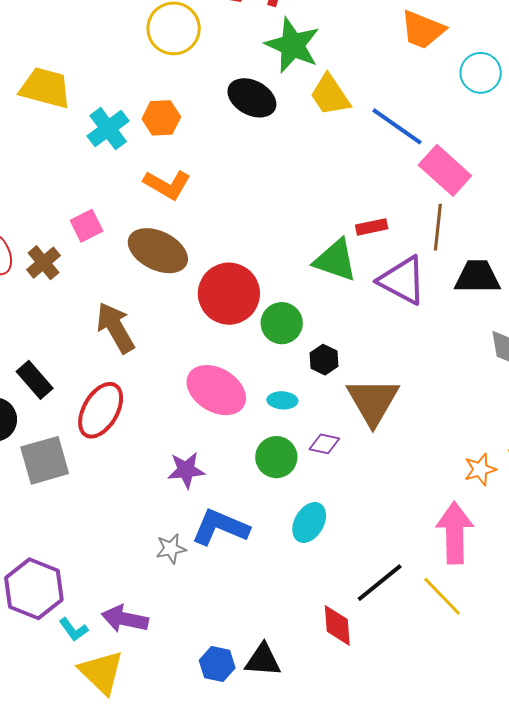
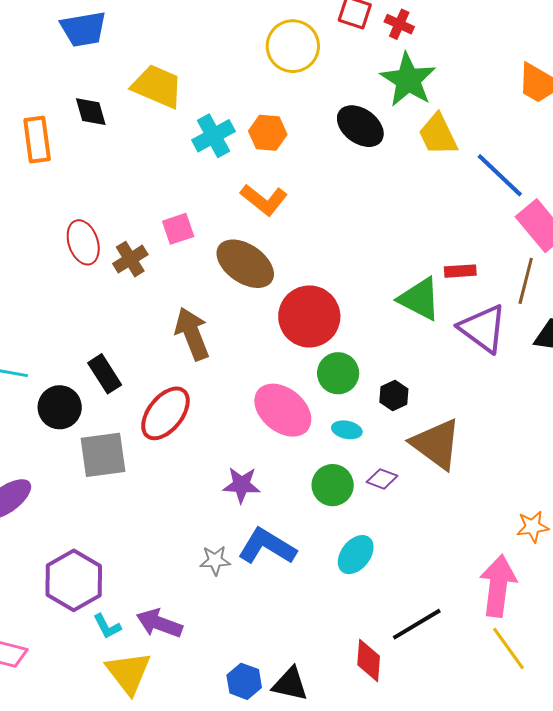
green circle: (282, 323) -> (338, 373), moved
brown triangle: (373, 401) -> (436, 444), turned -32
yellow line: (442, 596) -> (509, 649), moved

